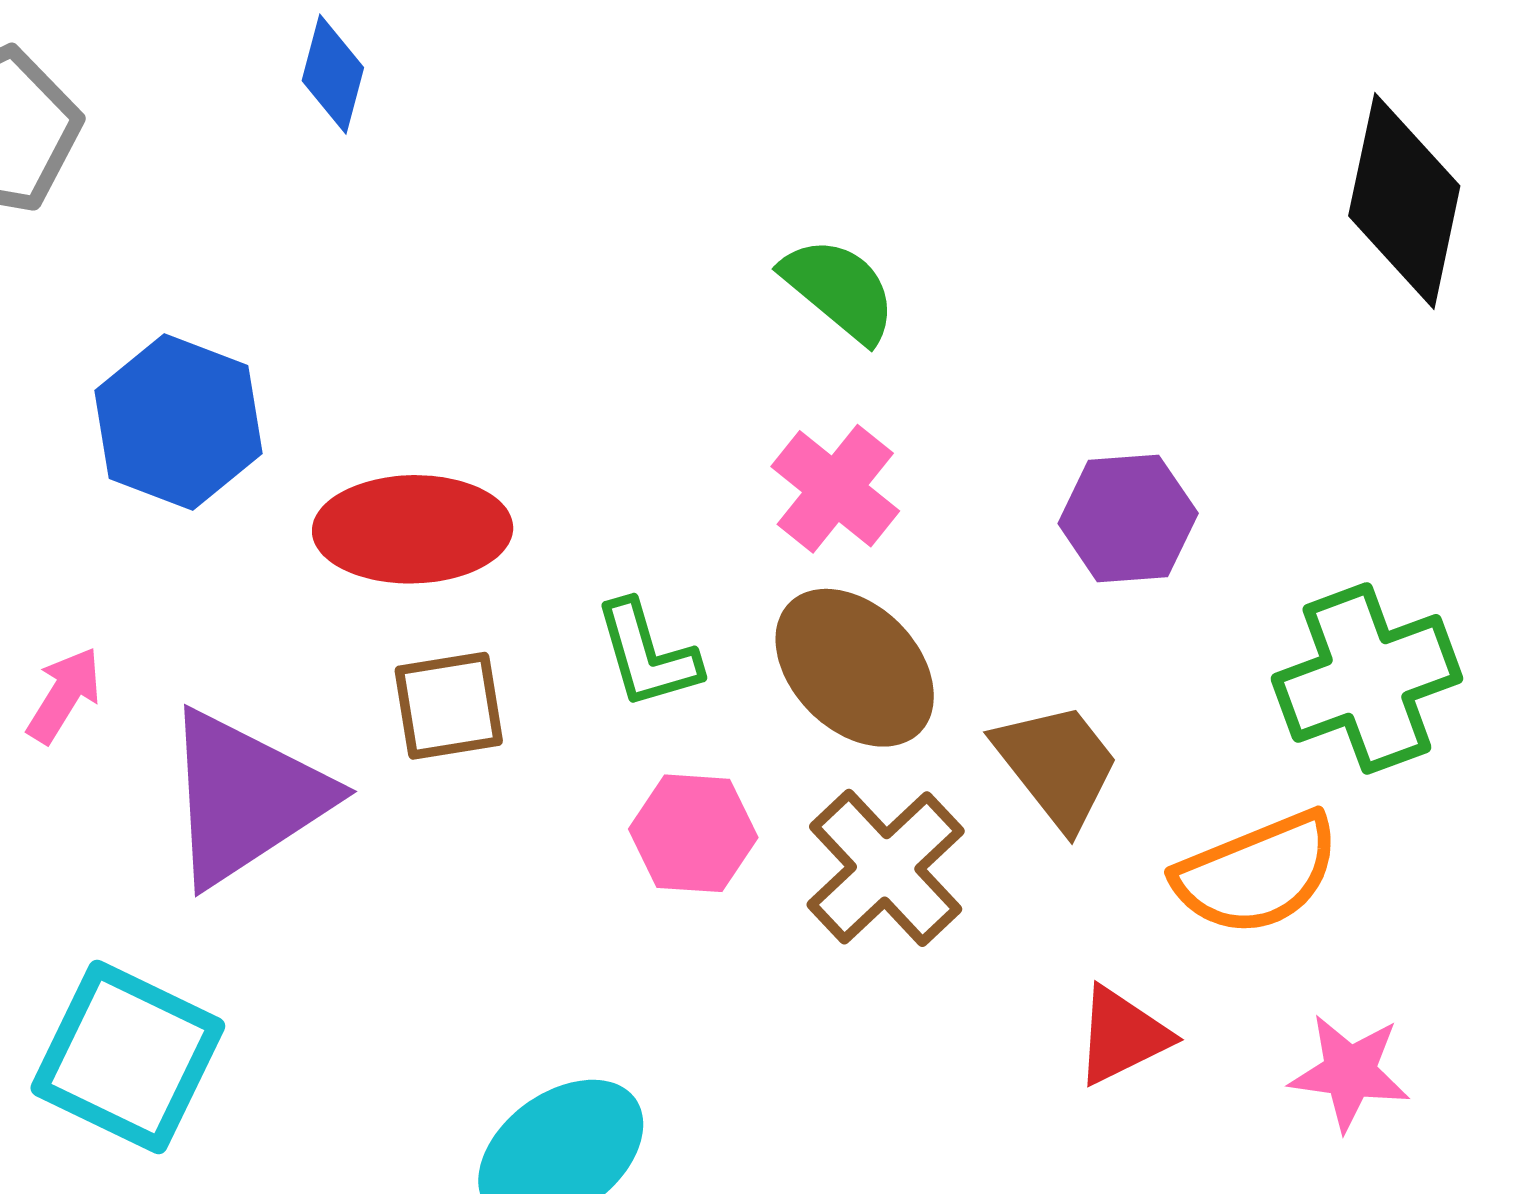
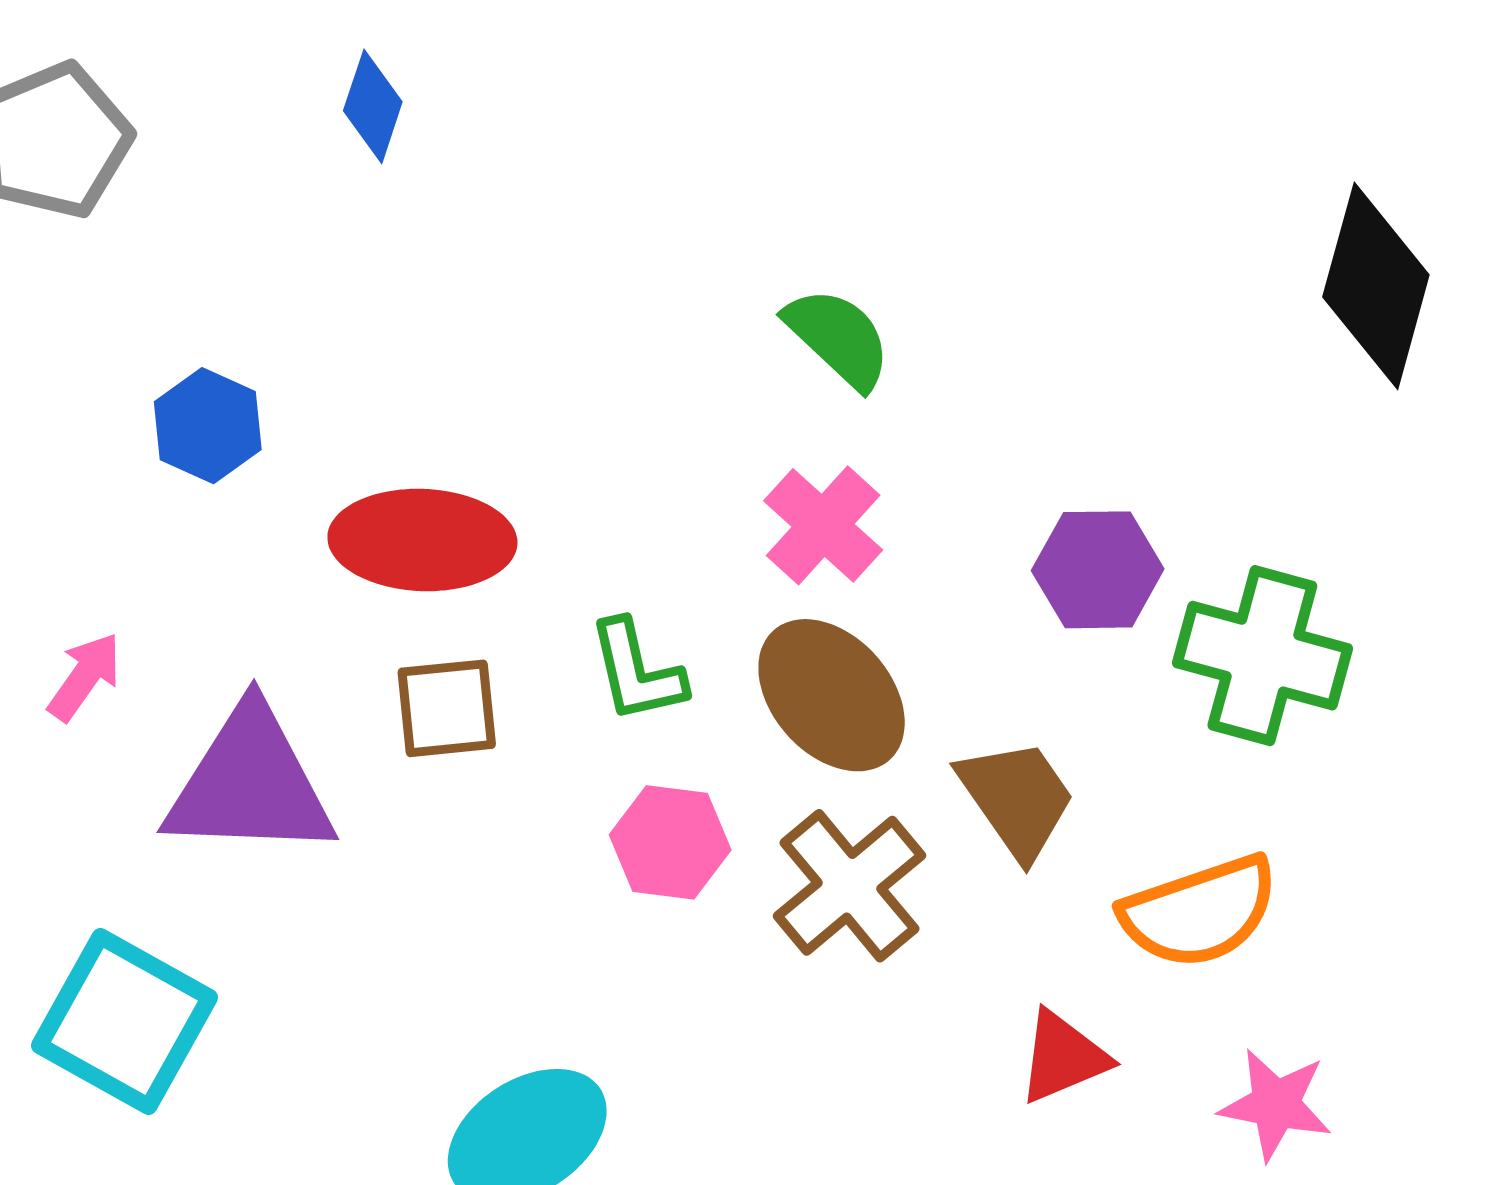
blue hexagon: (178, 422) -> (208, 426), size x0.7
green cross: (1367, 678) -> (1262, 656), moved, turned 32
purple triangle: (246, 798) -> (250, 784), turned 32

